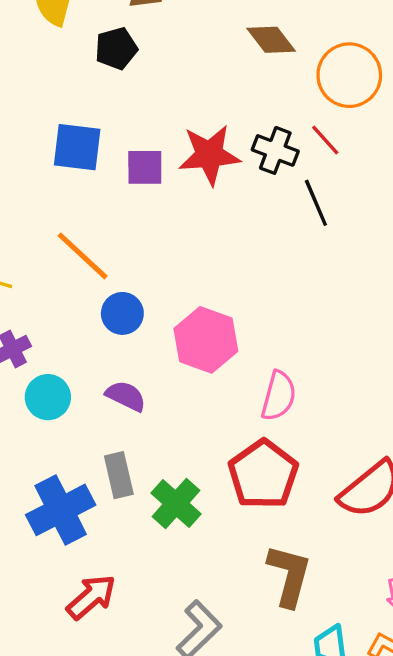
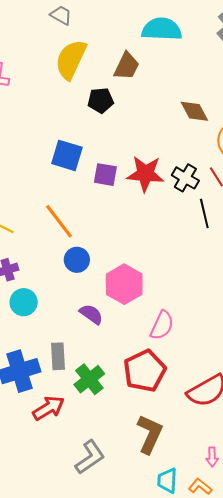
purple semicircle: (126, 396) -> (91, 314), moved
red arrow: (91, 597) -> (48, 408), moved

